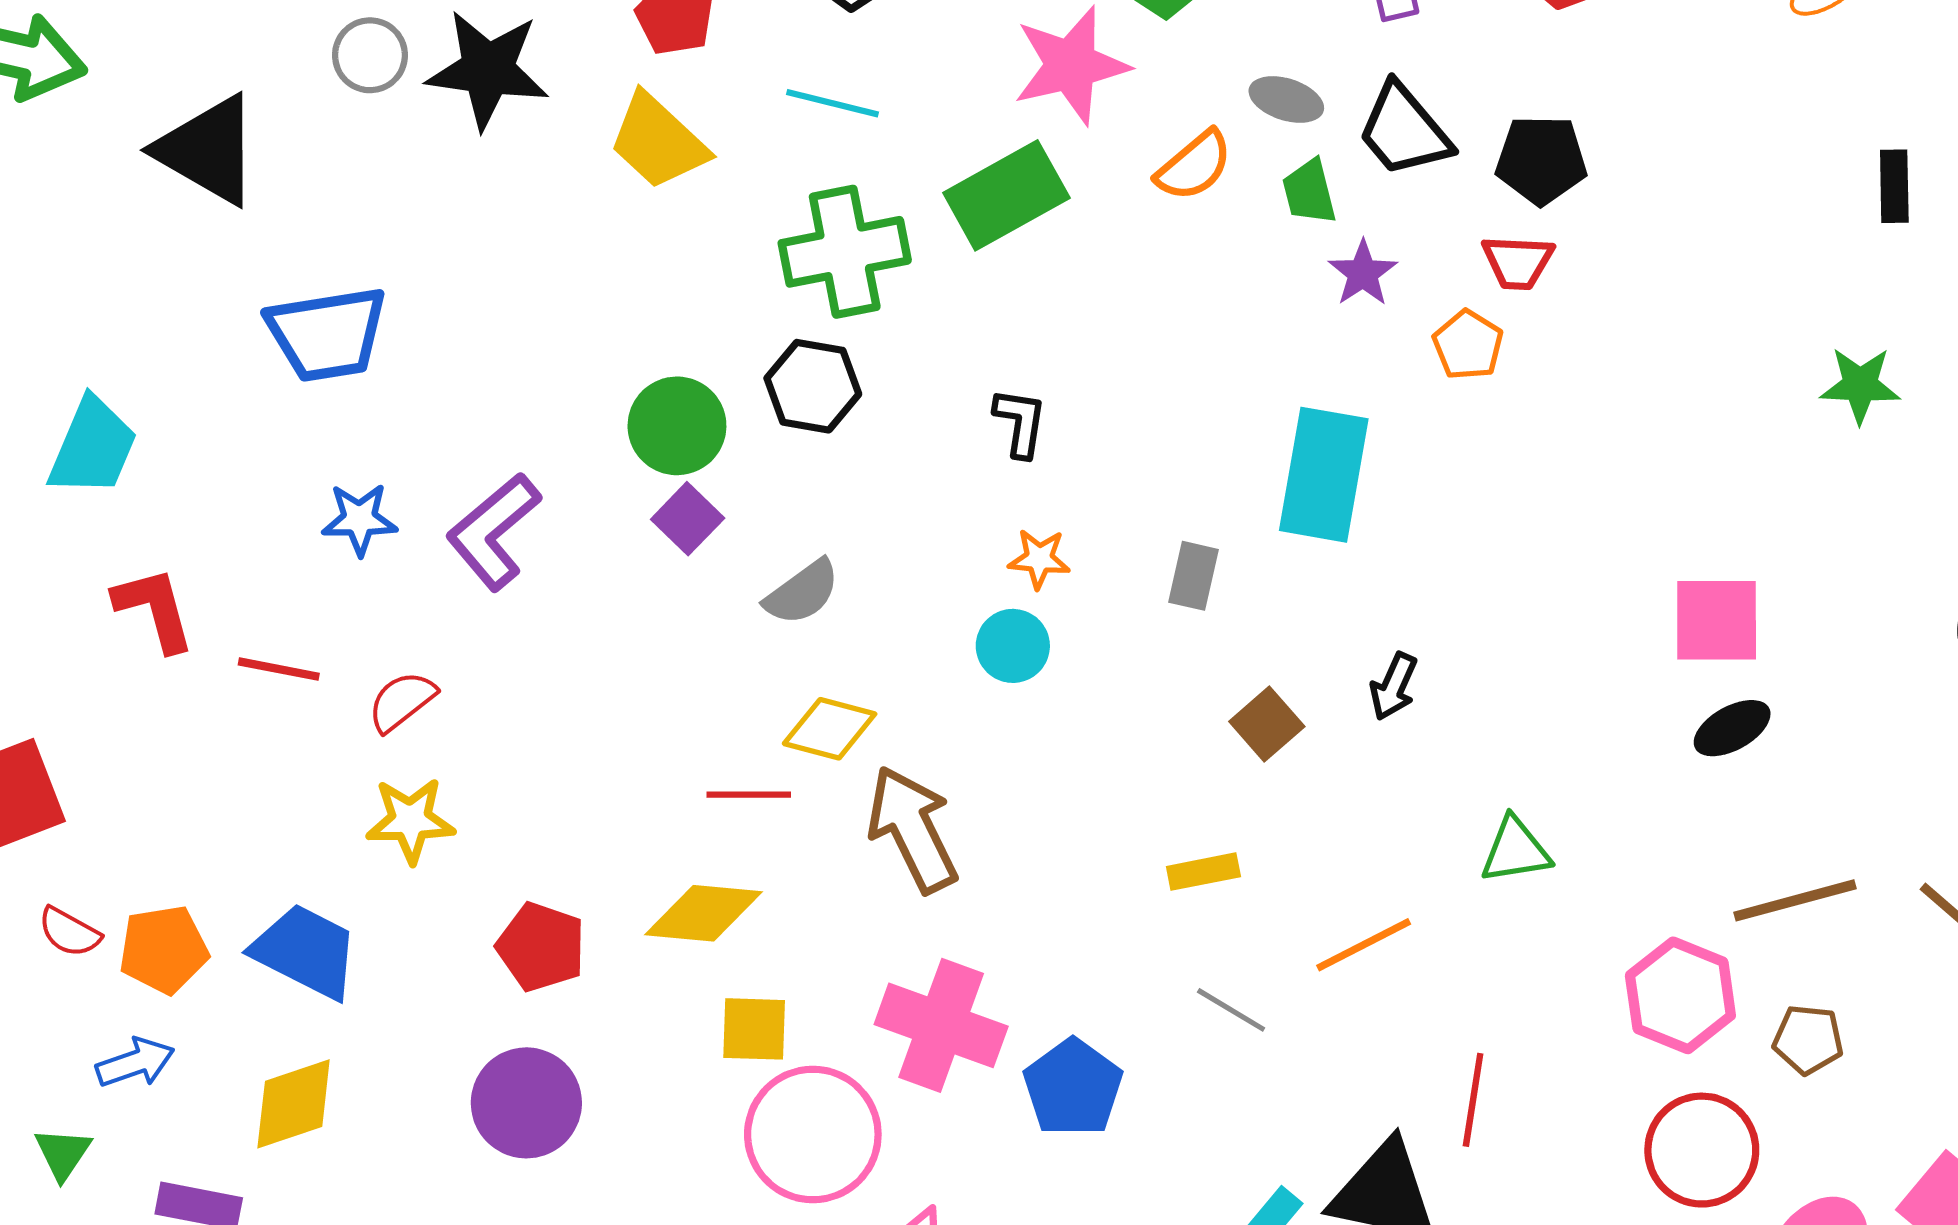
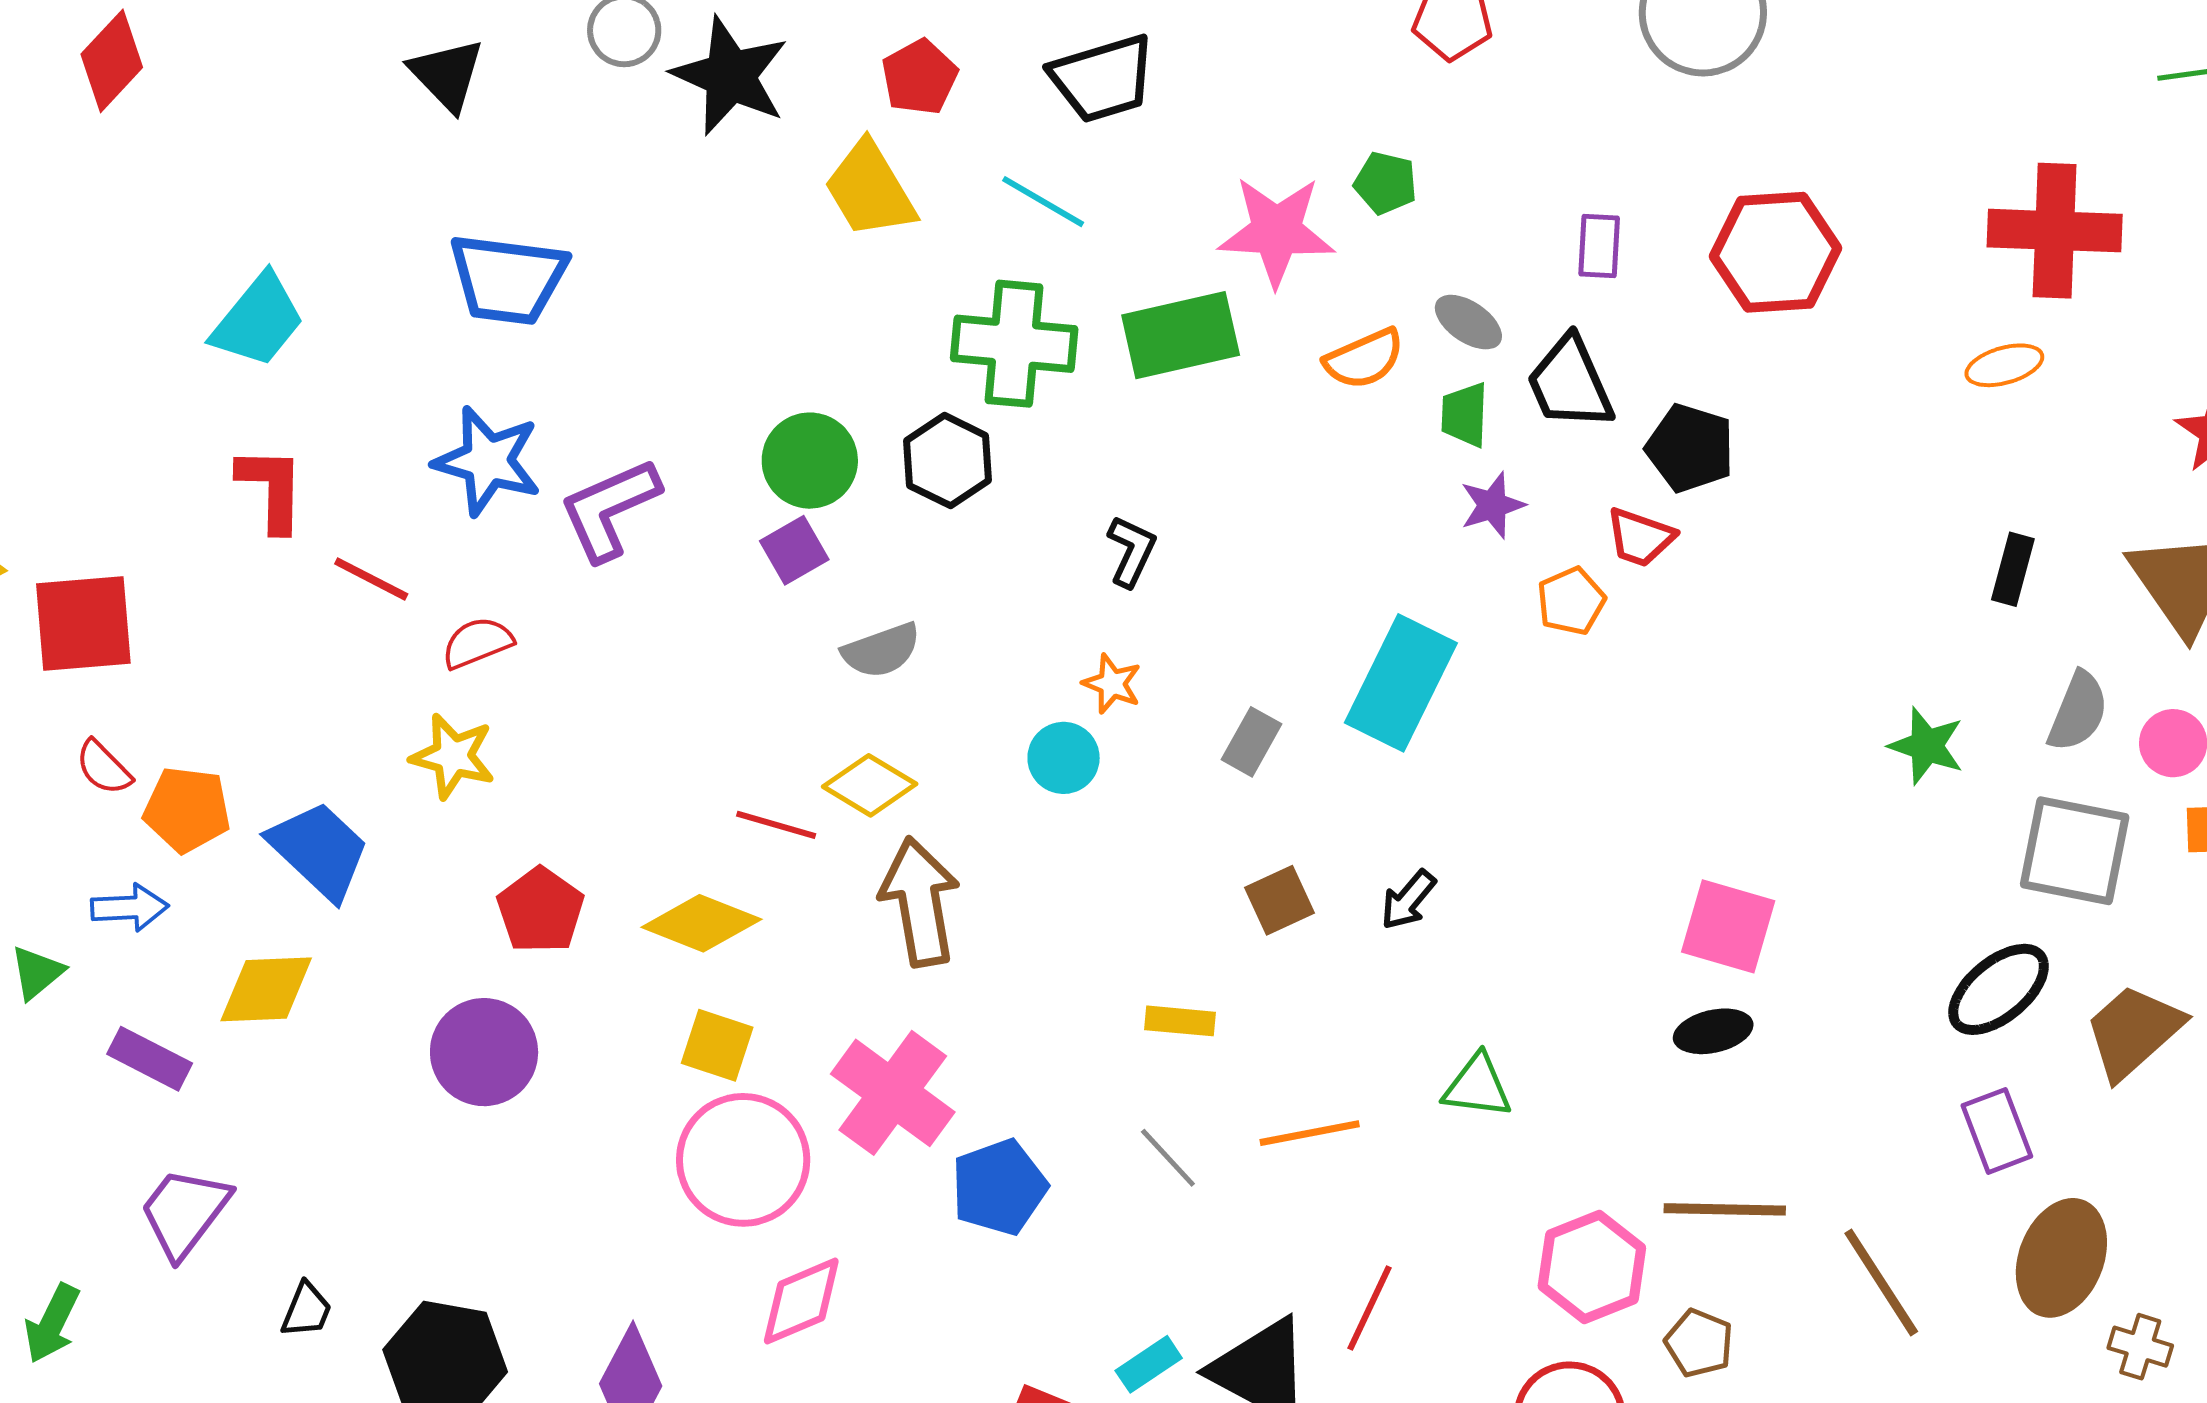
black triangle: (208, 150) -> (447, 75), size x0.7
blue star: (359, 519) -> (488, 461), size x1.5

